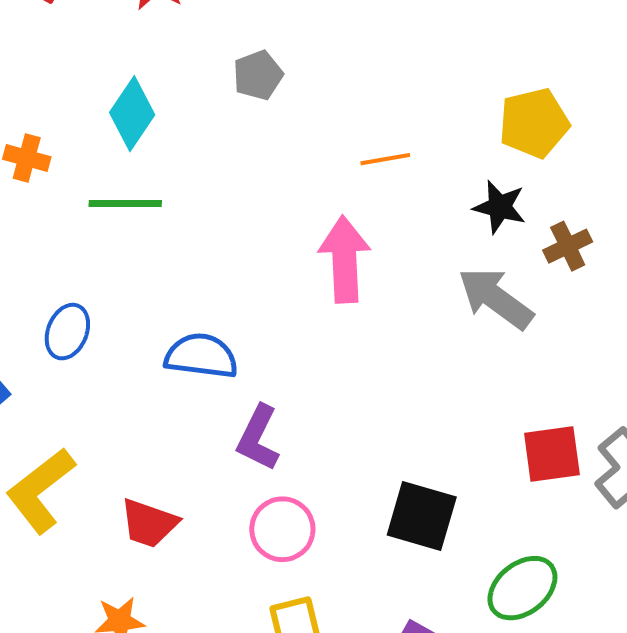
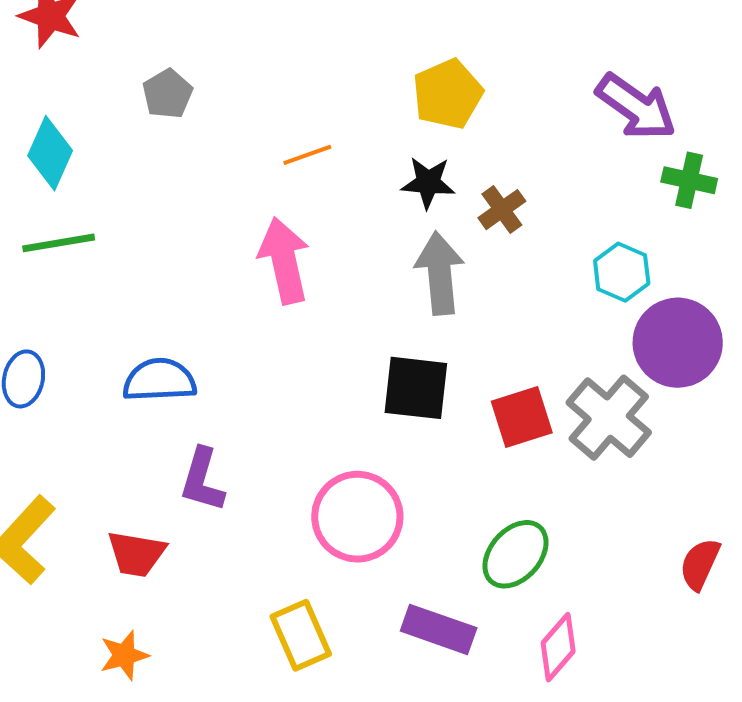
gray arrow: (496, 298) -> (440, 273), turned 58
purple L-shape: (258, 438) -> (202, 480), moved
black square: (422, 516) -> (416, 388), moved
pink circle: (282, 529) -> (357, 517), moved, size x1.4

